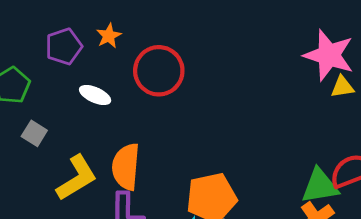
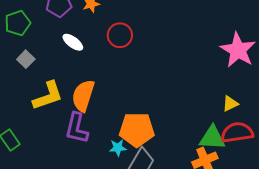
red circle: (159, 71) -> (120, 35), size x0.7
yellow triangle: (342, 87) -> (230, 104), moved, turned -30

